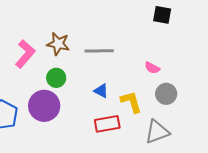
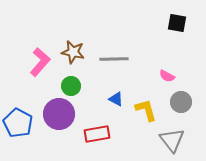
red rectangle: (107, 124) -> (97, 134), moved
gray triangle: (157, 132) -> (172, 140), turned -48

